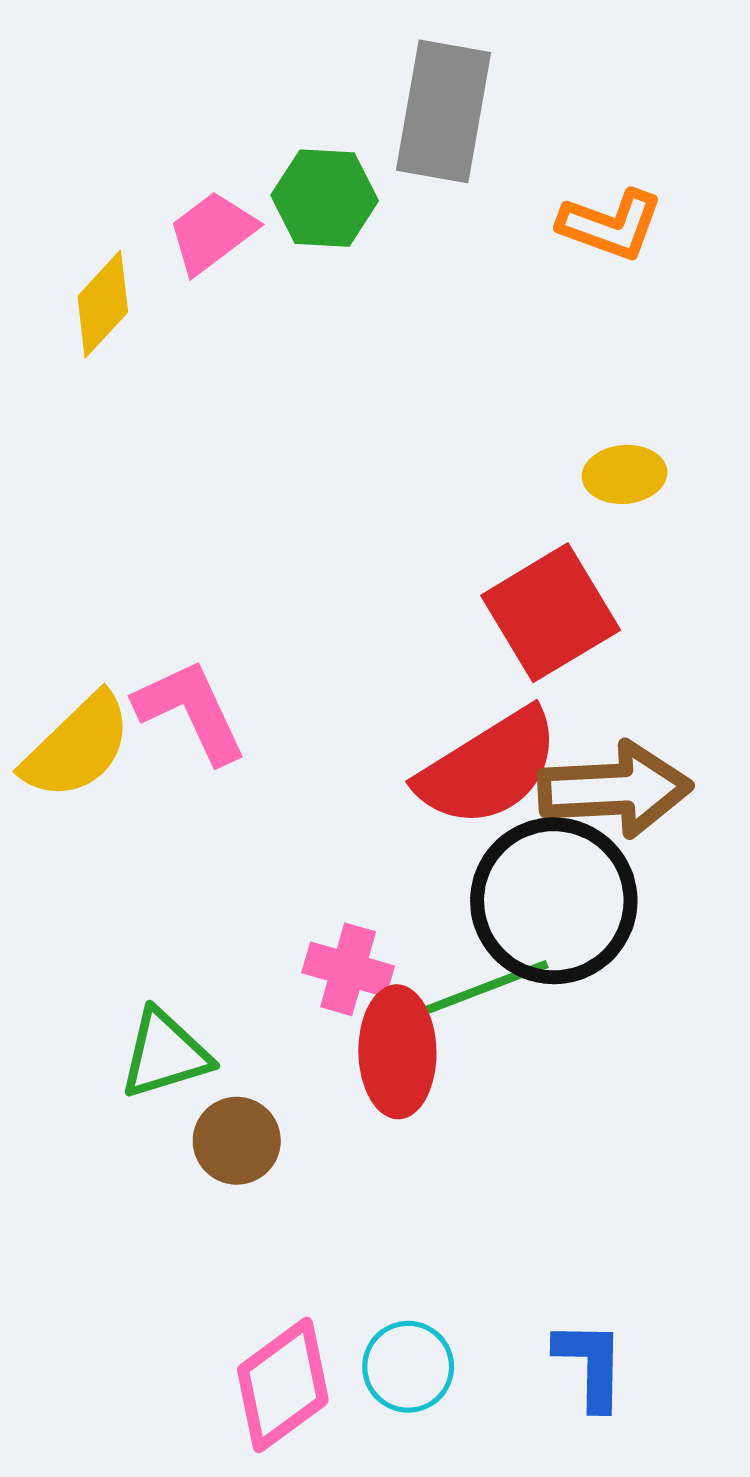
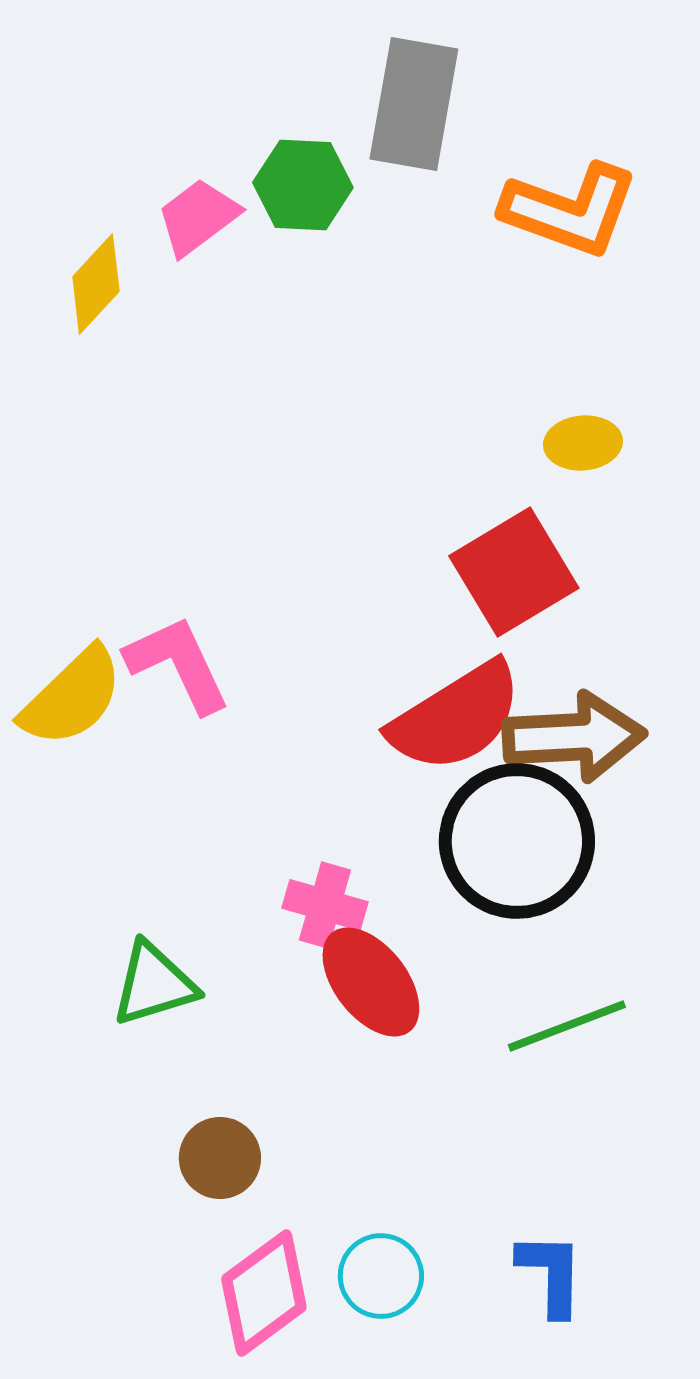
orange L-shape: (611, 225) -> (570, 210), size x1.4
green line: (485, 988) -> (567, 1026), moved
red ellipse: (397, 1052) -> (371, 982), turned -37
brown circle: (237, 1141) -> (220, 1158), moved

